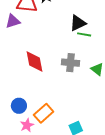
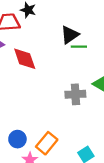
red diamond: (35, 62) -> (25, 59), moved
gray cross: (71, 63) -> (75, 94), moved

